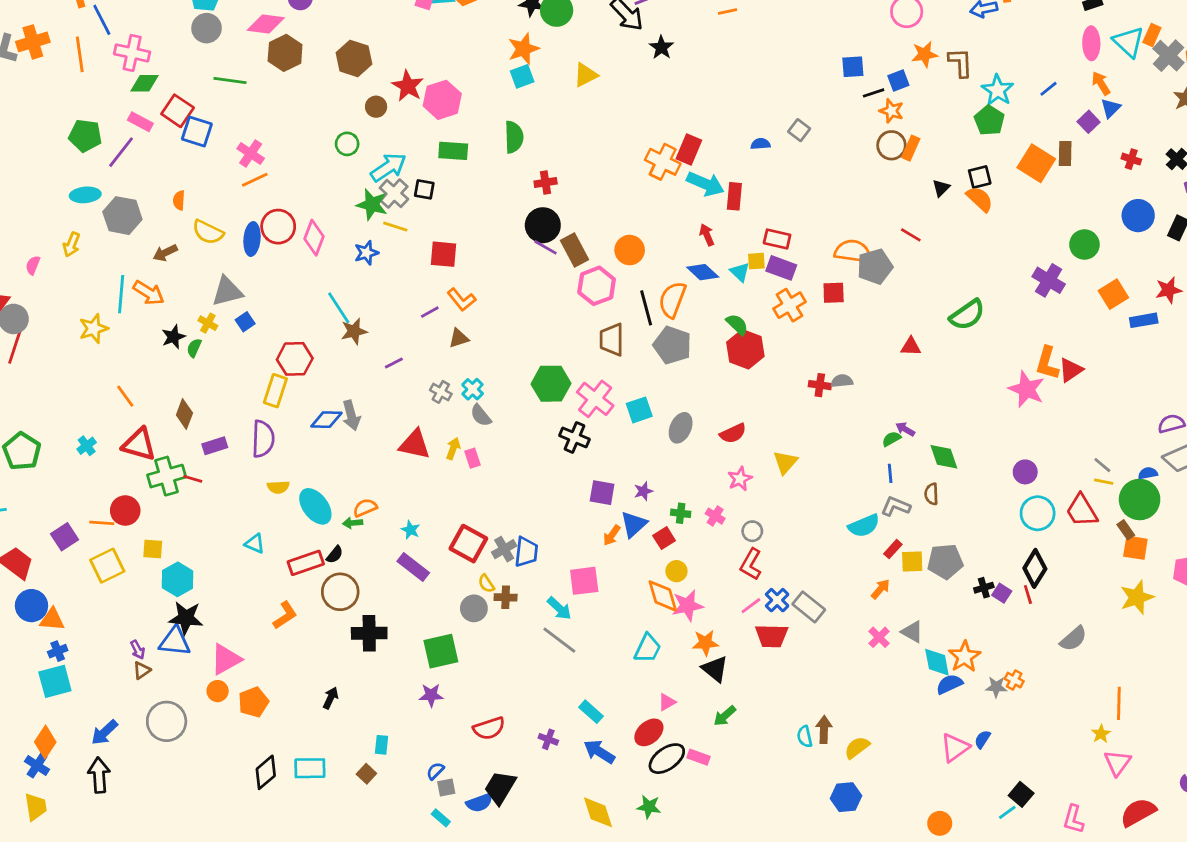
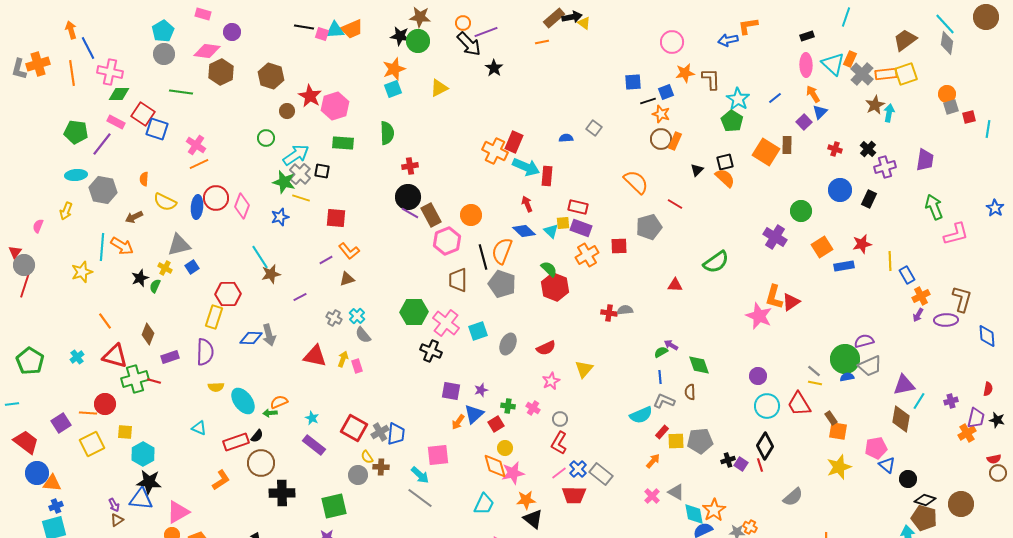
orange semicircle: (853, 251) -> (636, 182), moved, turned 36
green circle: (1140, 499) -> (845, 359), moved

